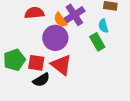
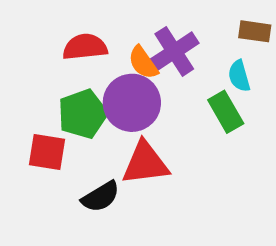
green pentagon: (14, 60) -> (83, 114), moved
red square: (36, 63) -> (47, 152), moved
red triangle: (61, 65) -> (145, 163), turned -45

